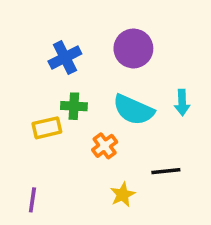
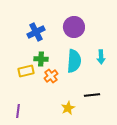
cyan semicircle: (133, 110) -> (74, 61), turned -110
orange cross: (105, 146) -> (51, 76), moved

